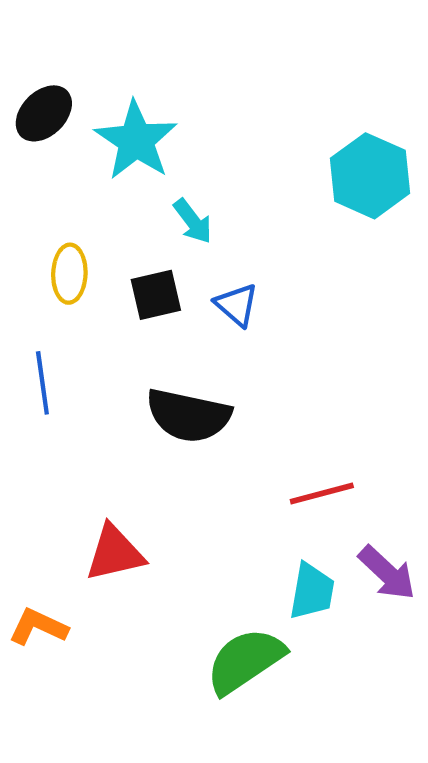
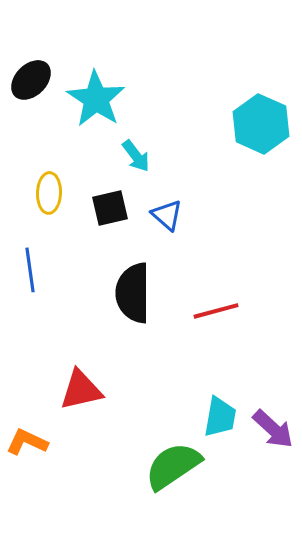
black semicircle: (188, 415) -> (133, 293), turned 78
red line: (322, 493) -> (216, 311), moved
purple arrow: (387, 573) -> (273, 429), moved

